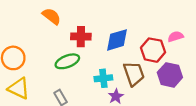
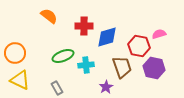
red cross: (81, 37) -> (84, 26), moved
cyan cross: (103, 78) -> (86, 65), moved

